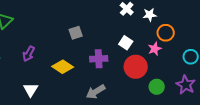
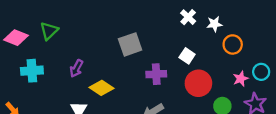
gray square: (76, 33) -> (130, 44), size x1.5
pink star: (155, 49) -> (241, 79), moved
yellow diamond: (63, 67) -> (101, 88), moved

